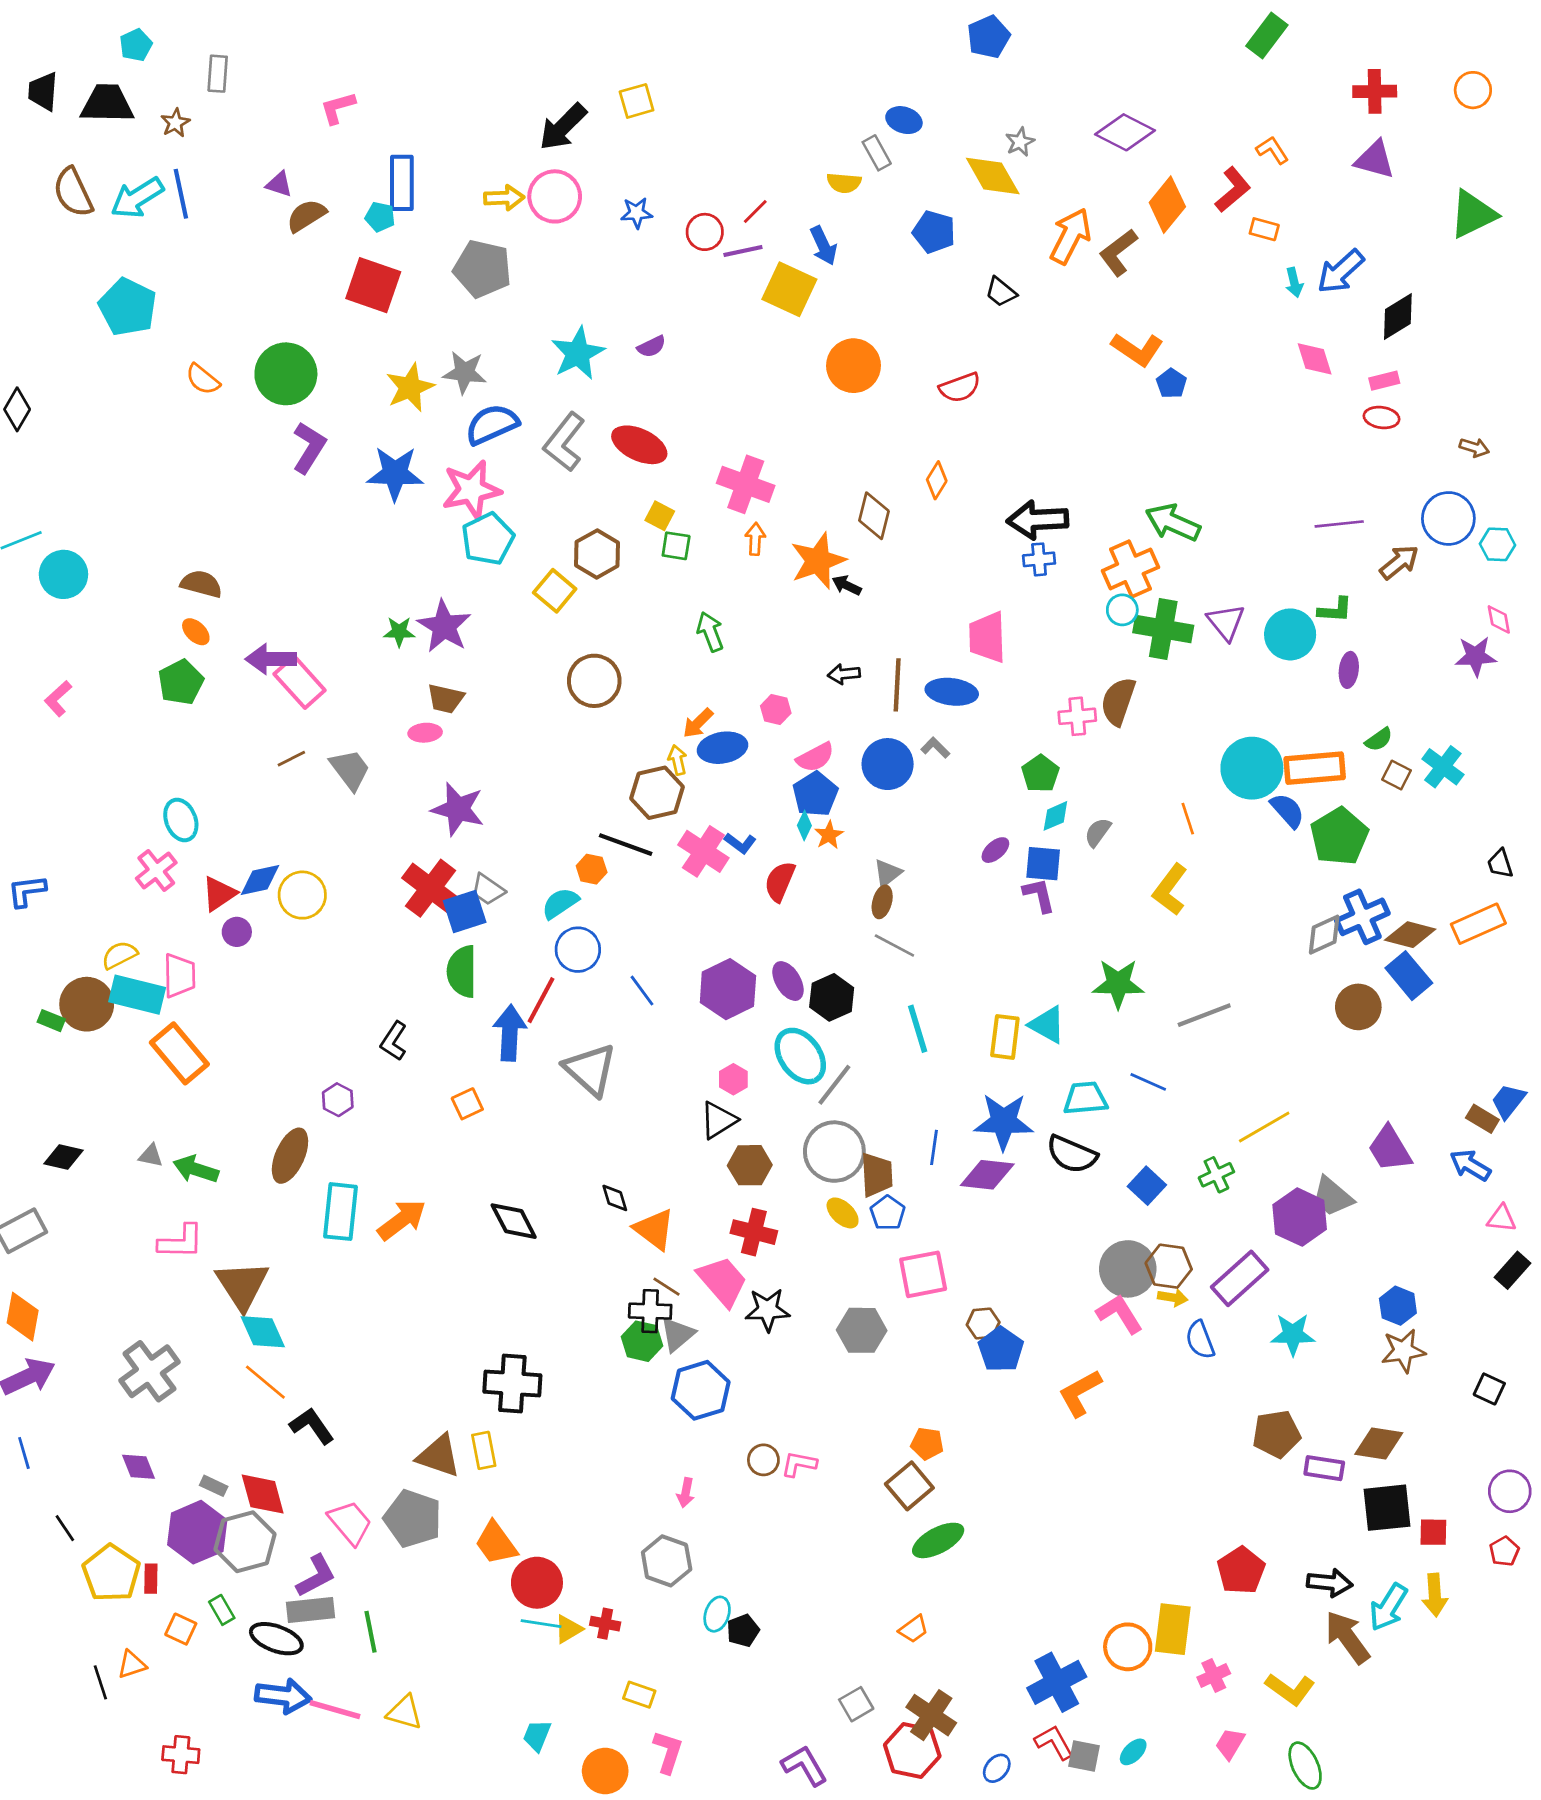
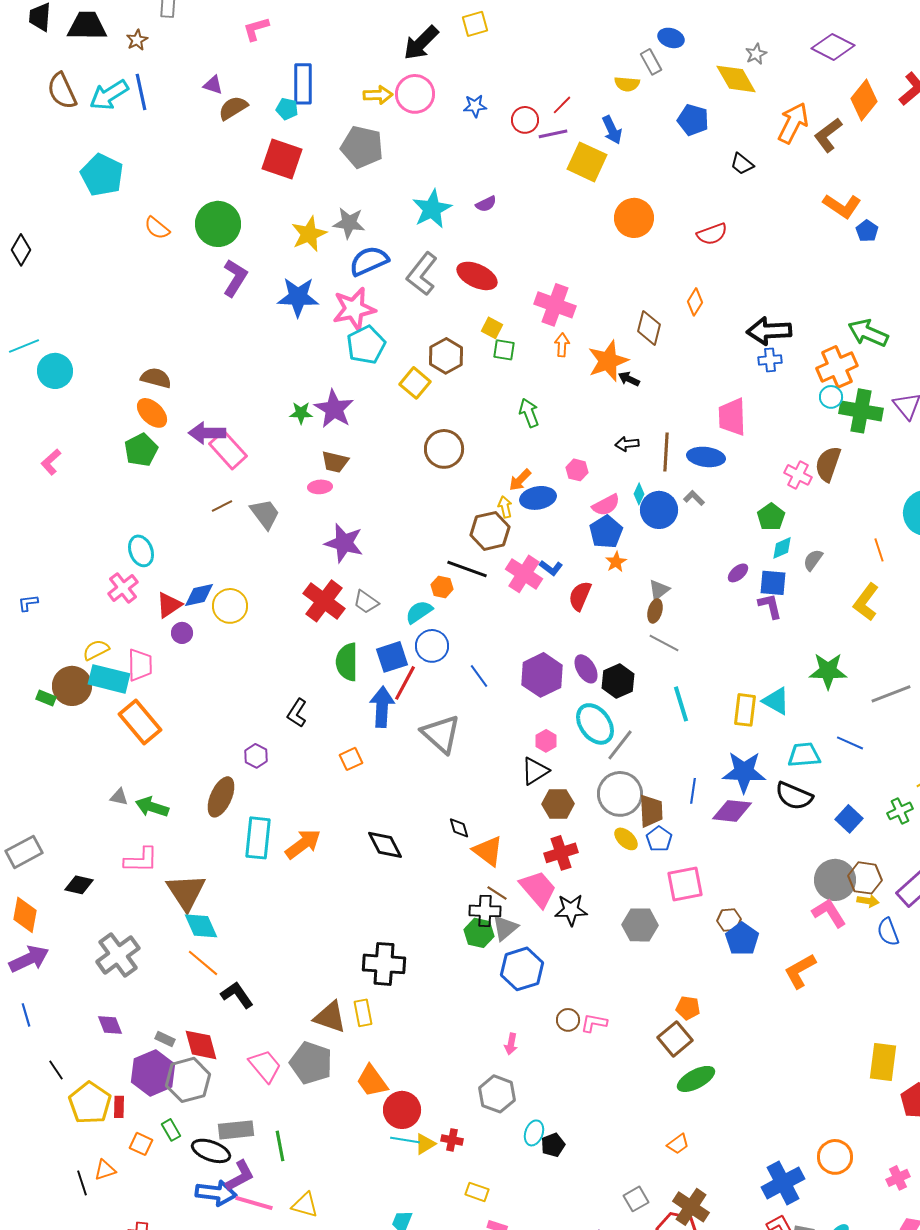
orange ellipse: (196, 632) -> (152, 413), size x1.5
pink cross: (1077, 716) -> (798, 475), turned 32
cyan diamond: (804, 825) -> (639, 494), moved
blue L-shape: (27, 891) -> (28, 603), size x0.7
blue square: (465, 911) -> (392, 657), moved
black diamond: (63, 1157) -> (79, 885), moved
red cross: (754, 1232) -> (561, 853), turned -32
purple L-shape: (316, 1576) -> (240, 1176), moved
yellow rectangle: (1173, 1629) -> (883, 1062), moved

